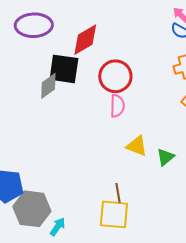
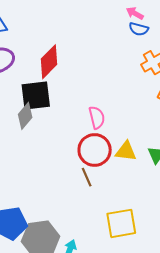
red circle: (115, 76) -> (95, 150), moved
brown line: (118, 193) -> (87, 177), moved

